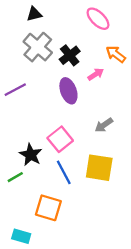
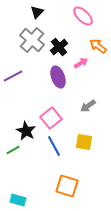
black triangle: (34, 14) -> (37, 12), moved, turned -32
yellow square: (99, 168) -> (84, 142), size x0.7
orange square: (48, 208) -> (67, 186), moved

